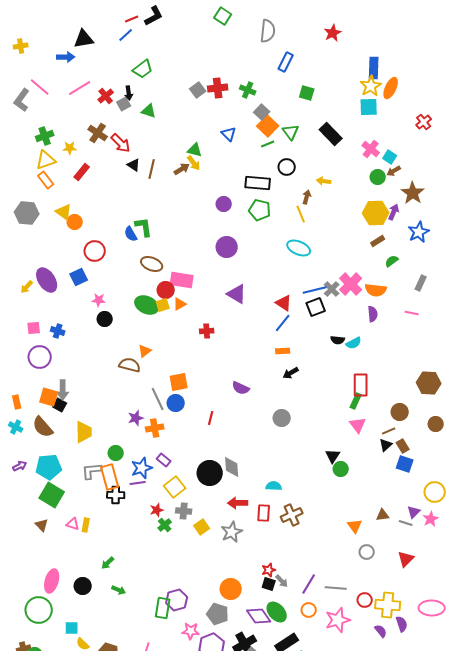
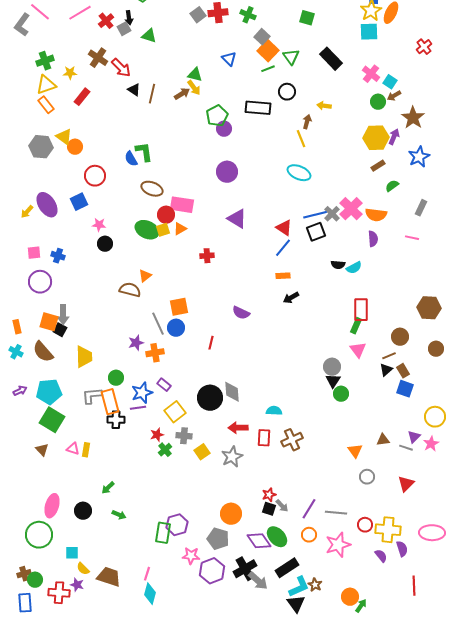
green pentagon: (260, 210) -> (217, 116), moved, turned 30
gray hexagon: (27, 213) -> (41, 147), moved
gray circle: (282, 418) -> (332, 367), moved

